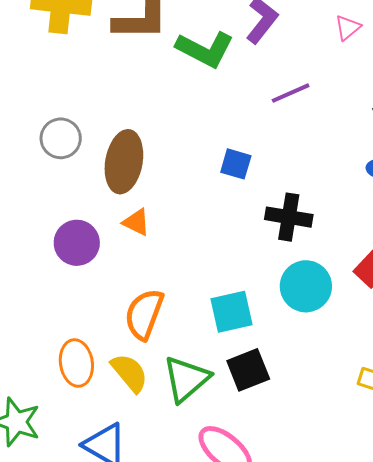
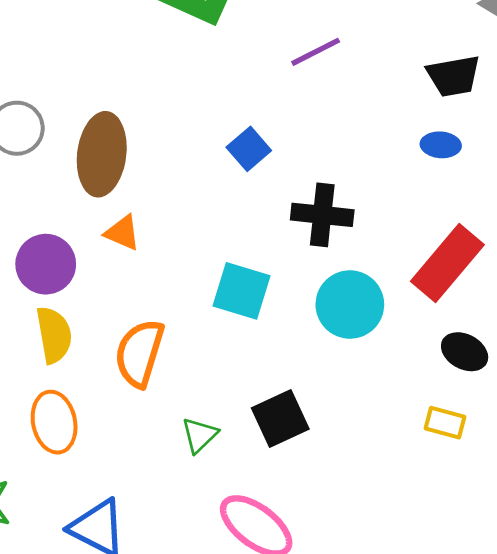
blue square: (236, 164) -> (249, 149), turned 36
cyan square: (231, 312) -> (241, 291), moved, turned 33
yellow semicircle: (130, 373) -> (54, 335), moved, turned 33
green triangle: (186, 379) -> (200, 435), size x0.6

